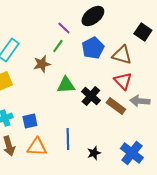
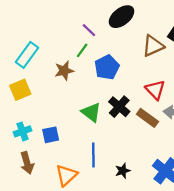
blue pentagon: (93, 48) -> (107, 67), moved
brown triangle: (122, 55) -> (153, 46), moved, turned -40
green triangle: (66, 85) -> (91, 112), moved, turned 42
orange triangle: (37, 147) -> (66, 175), moved, turned -45

